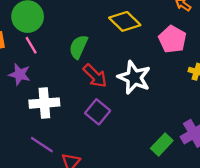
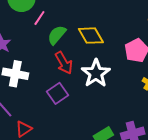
yellow diamond: (125, 21) -> (91, 36), moved
pink line: (31, 45) -> (39, 18), moved, turned 49

